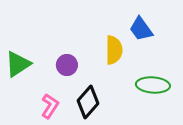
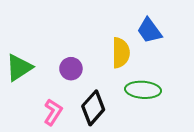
green ellipse: (153, 85) -> (143, 90), moved

